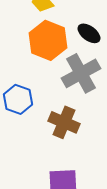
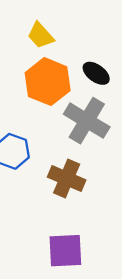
gray cross: (81, 73) -> (87, 121), turned -30

